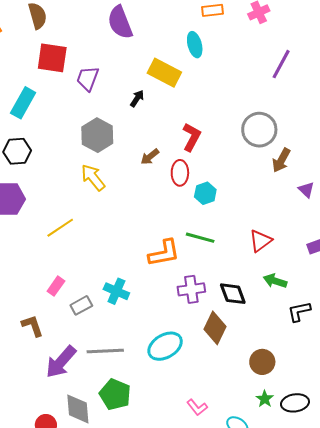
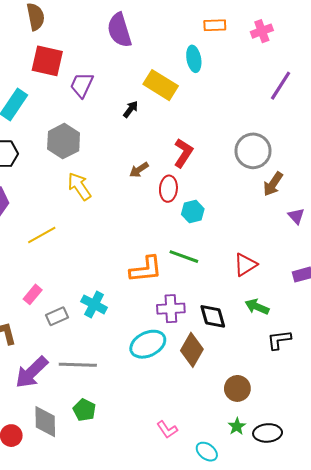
gray hexagon: (97, 135) -> (64, 141), moved
cyan ellipse: (165, 346) -> (148, 344), moved
green pentagon: (115, 394) -> (84, 410), size x0.7

